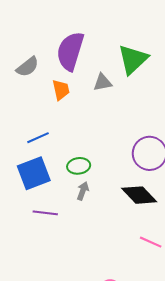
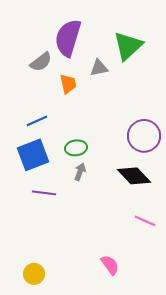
gray semicircle: (28, 67) -> (41, 62), moved
orange trapezoid: (61, 90) -> (68, 84), moved

